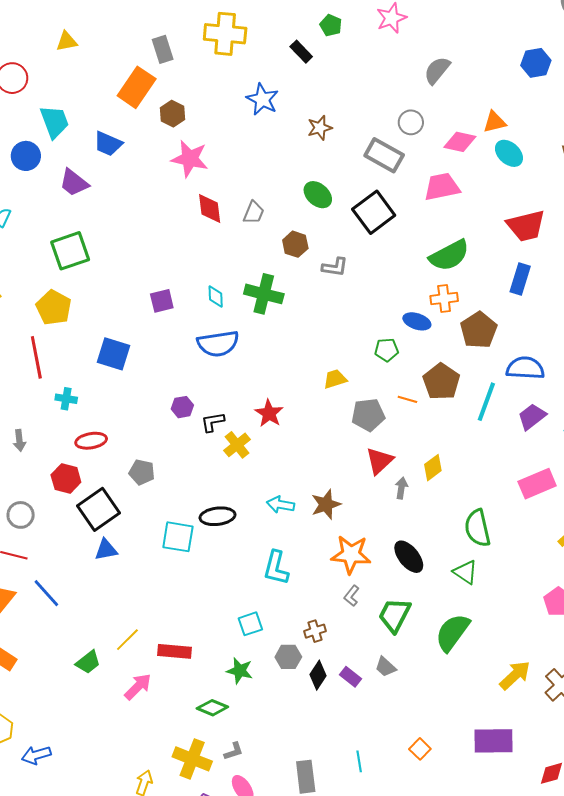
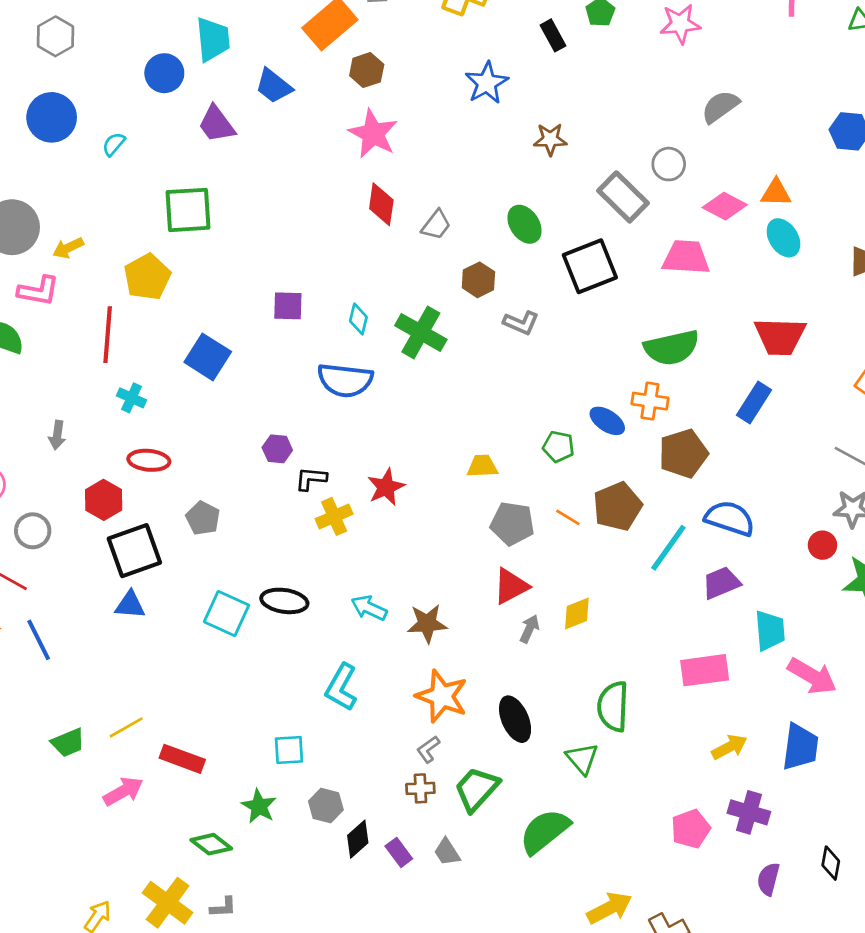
brown cross: (315, 631) -> (420, 788), moved

